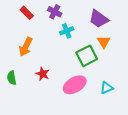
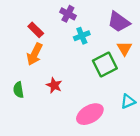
red rectangle: (27, 13) -> (36, 30), moved
pink ellipse: (75, 85) -> (90, 114), moved

